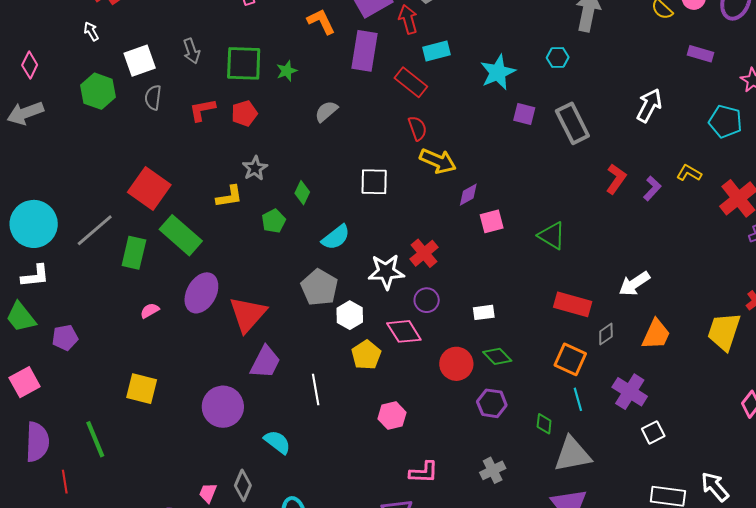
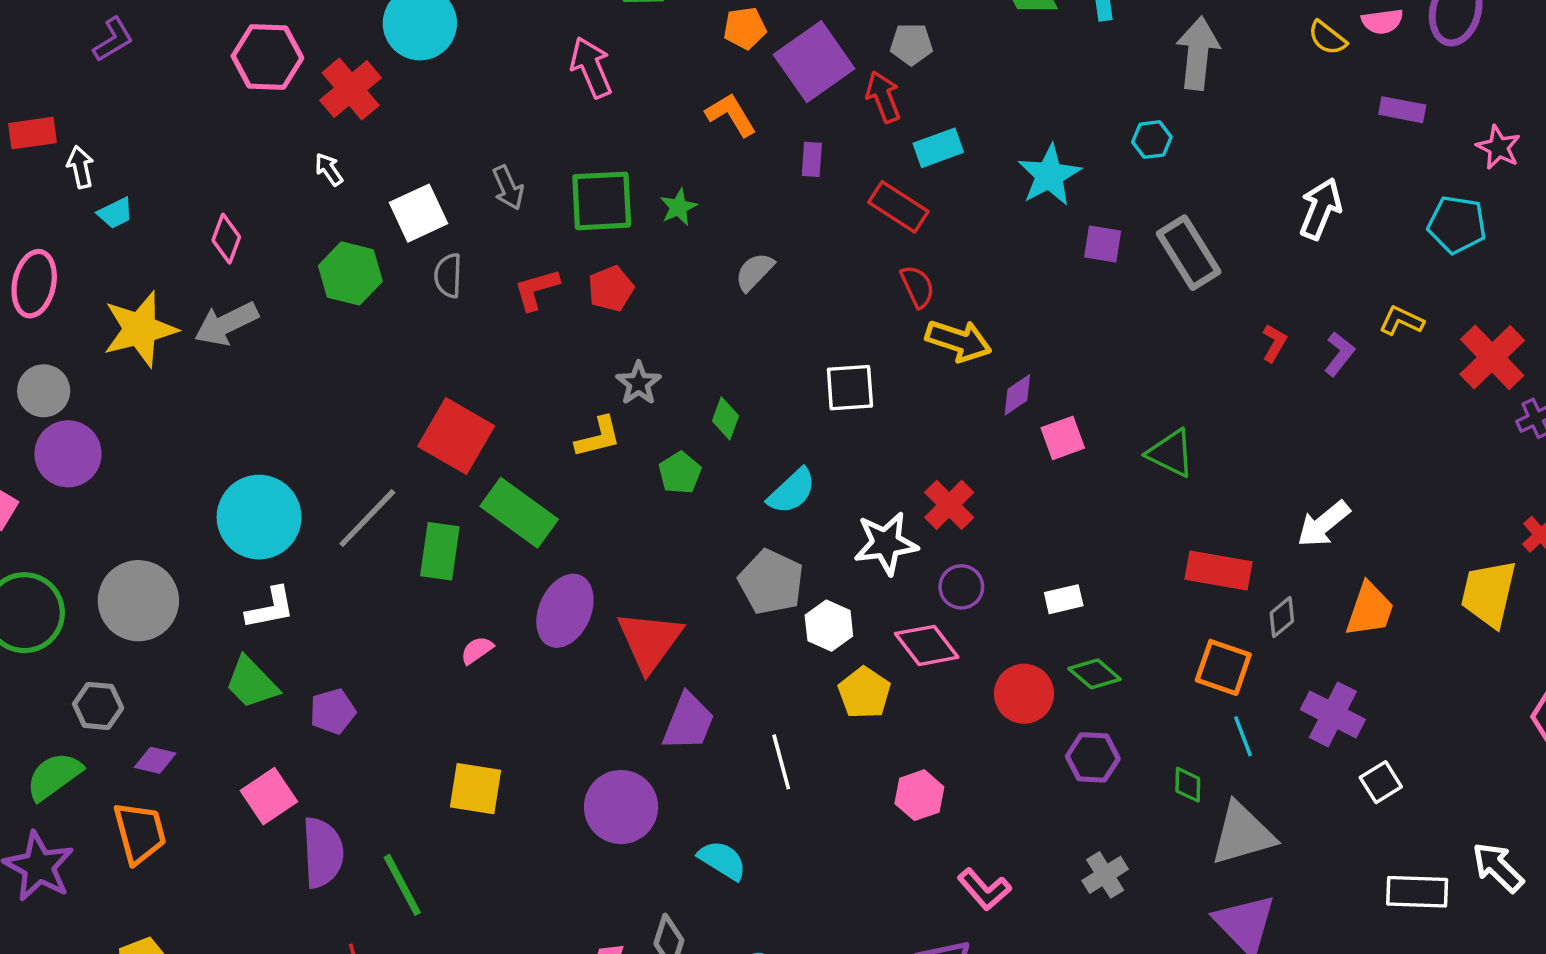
purple rectangle: (365, 51) -> (812, 159), size x0.5
red L-shape: (616, 179) -> (1274, 343), size x0.7
purple semicircle: (37, 442) -> (323, 853), moved
pink L-shape: (424, 472) -> (984, 889), turned 52

